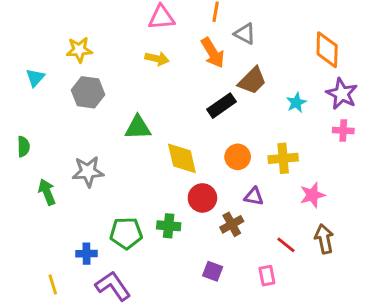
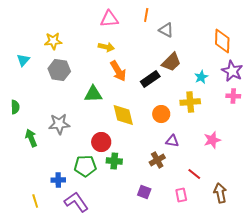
orange arrow: (213, 53) -> (118, 71), moved
yellow cross: (283, 158) -> (190, 102), moved
red circle: (202, 198) -> (101, 142), moved
brown arrow: (324, 239) -> (220, 193), moved

